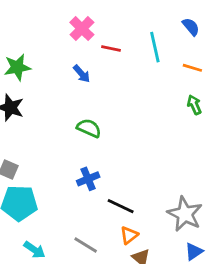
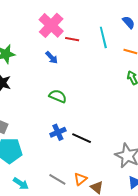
pink cross: (82, 29) -> (51, 25), size x1.4
black line: (121, 206) -> (82, 138), moved
orange triangle: (129, 235) -> (80, 179), moved

